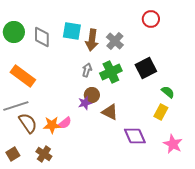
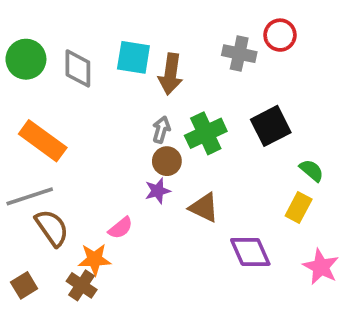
gray cross: (115, 41) -> (239, 54), moved, turned -30
brown circle: (92, 95) -> (167, 161), moved
orange star: (52, 125) -> (95, 259), moved

